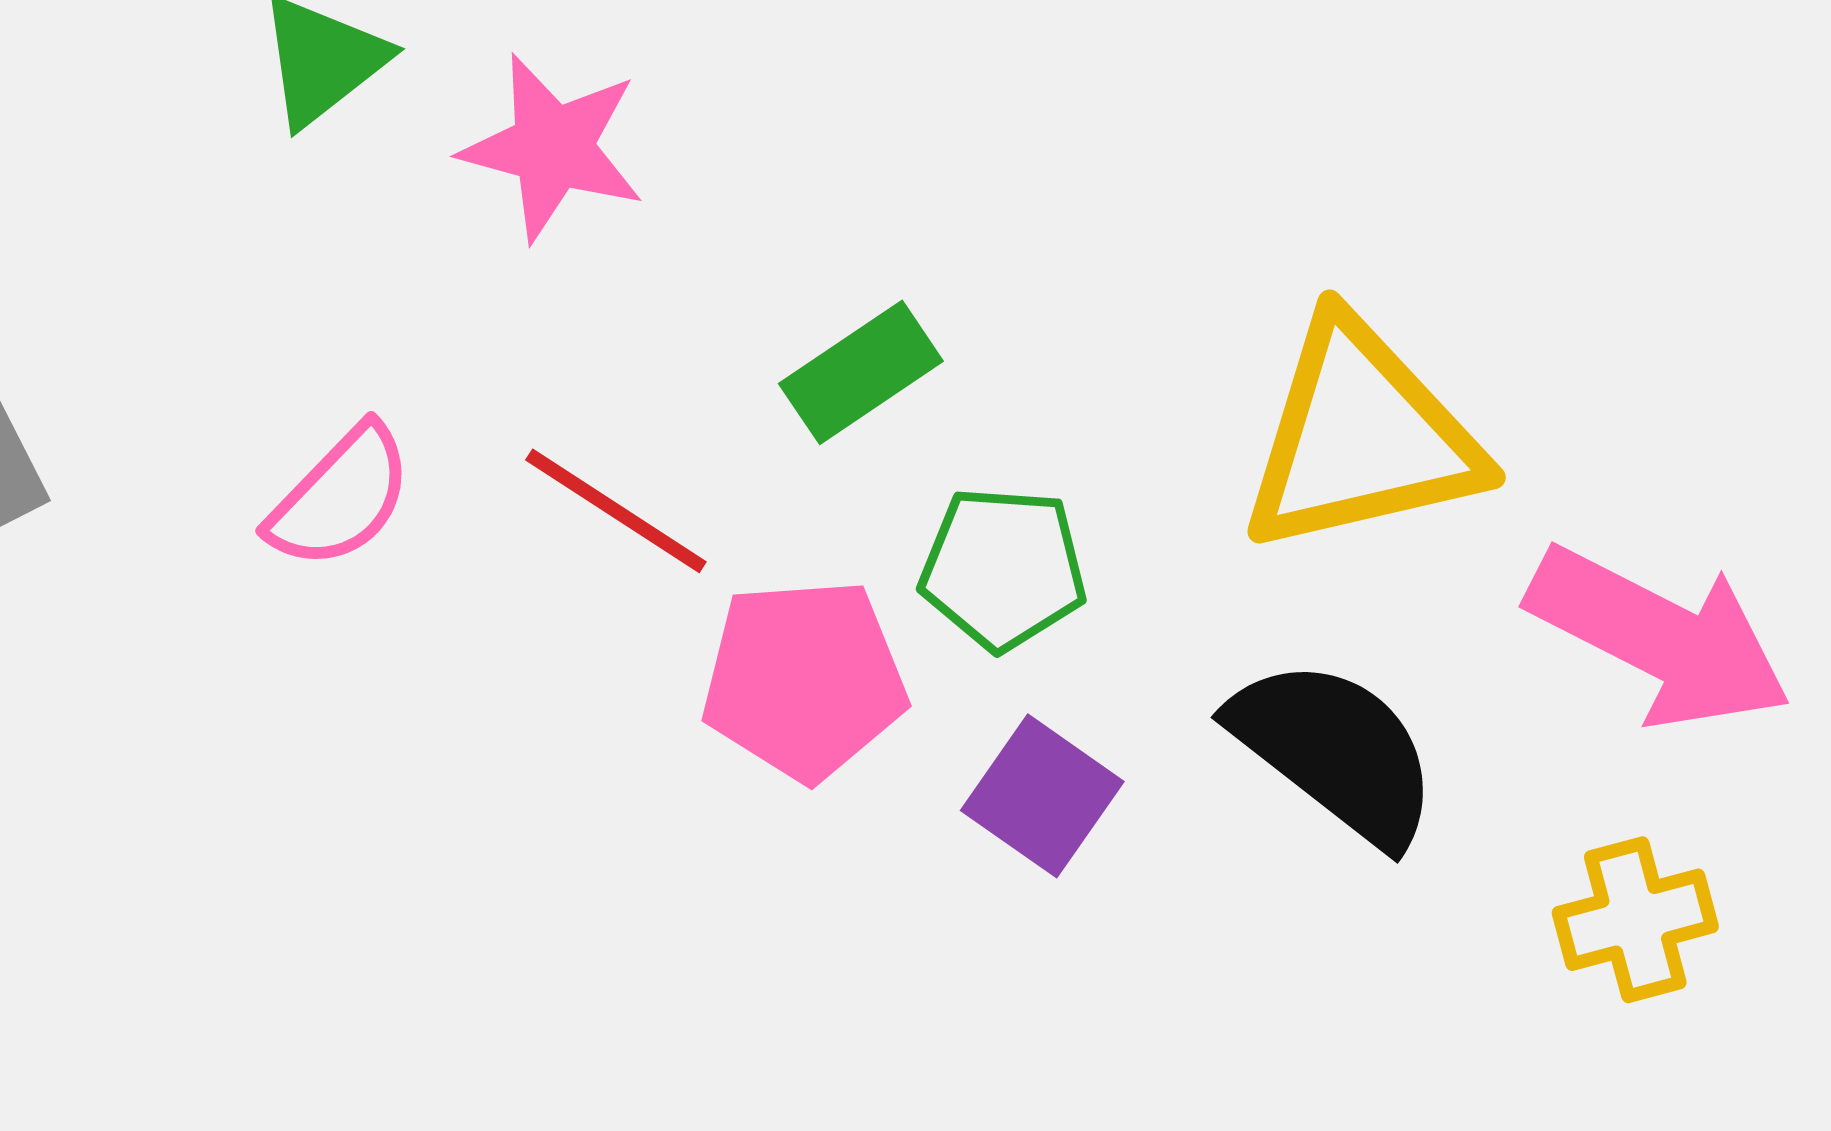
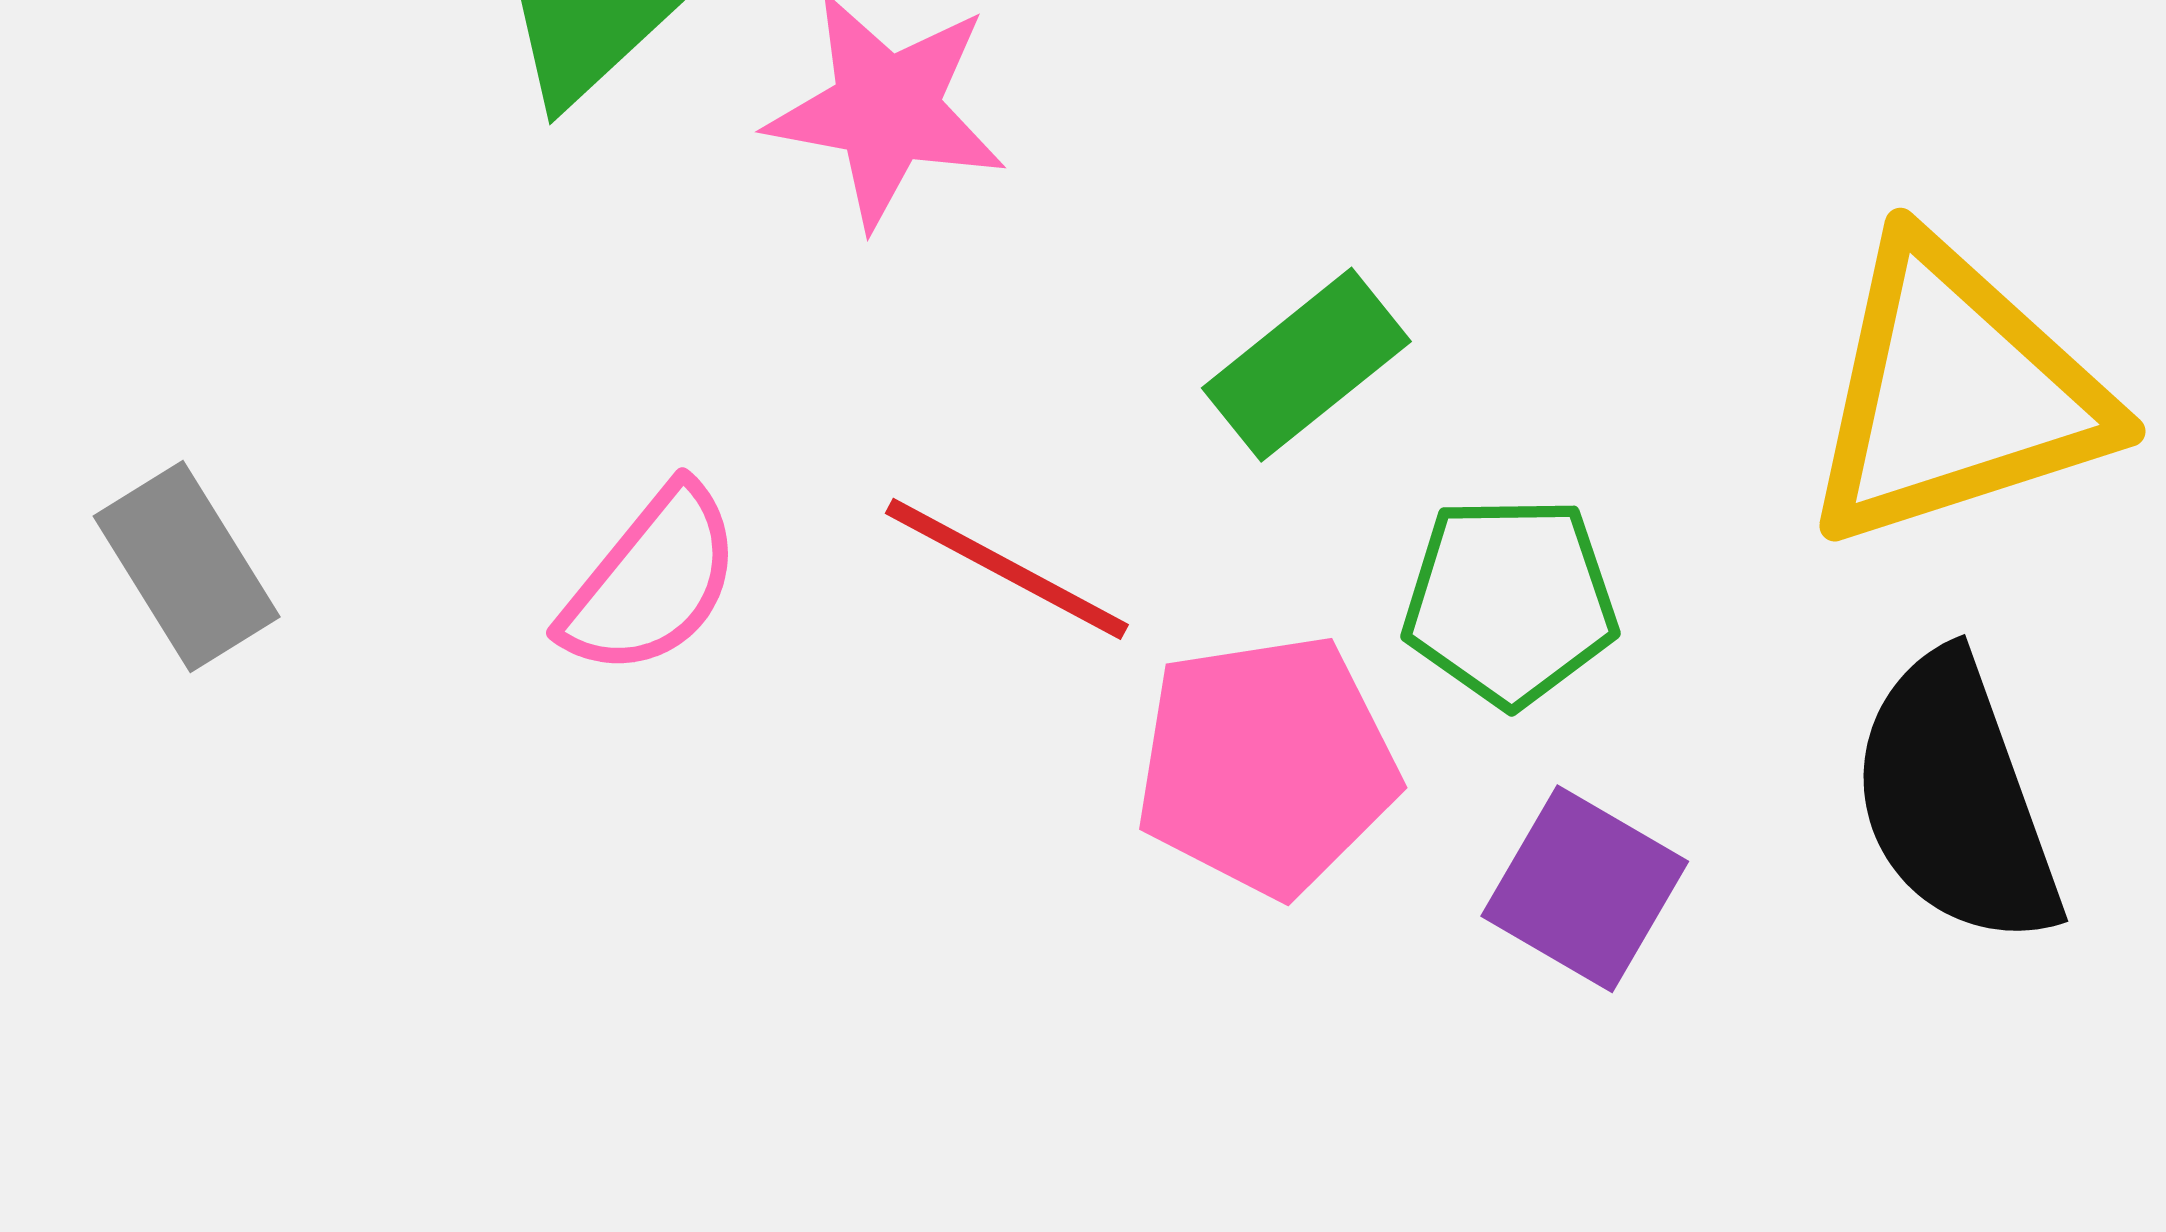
black semicircle: (1335, 751) -> (1956, 800), turned -143

